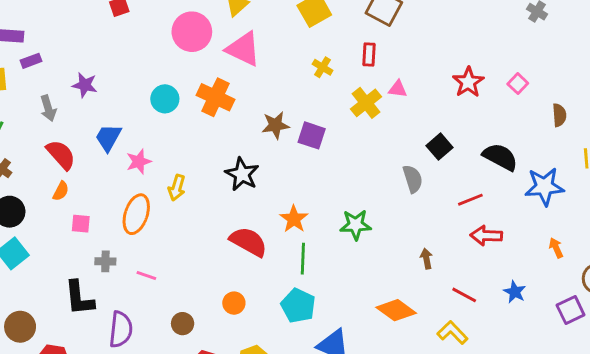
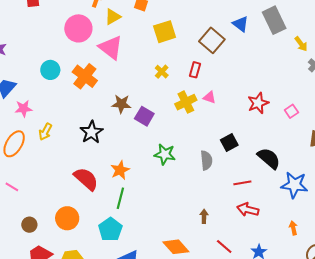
green star: (356, 225) -> (165, 154), moved
orange circle: (234, 303) -> (67, 218), size x1.5

